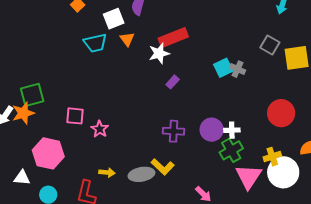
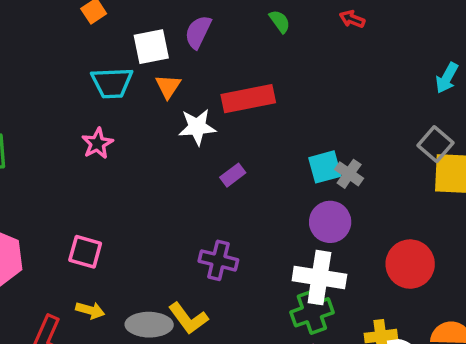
gray square: (270, 45) -> (435, 144), moved
white star: (159, 53) -> (197, 127), moved
pink square: (75, 116) -> (85, 252), moved
pink star: (100, 129) -> (97, 143), moved
purple circle: (212, 130) -> (330, 222), moved
white cross: (232, 130) -> (319, 278), size x1.8

